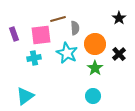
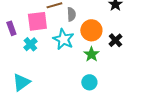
purple rectangle: (14, 34) -> (11, 28), moved
cyan cross: (34, 58) -> (30, 44), turned -32

